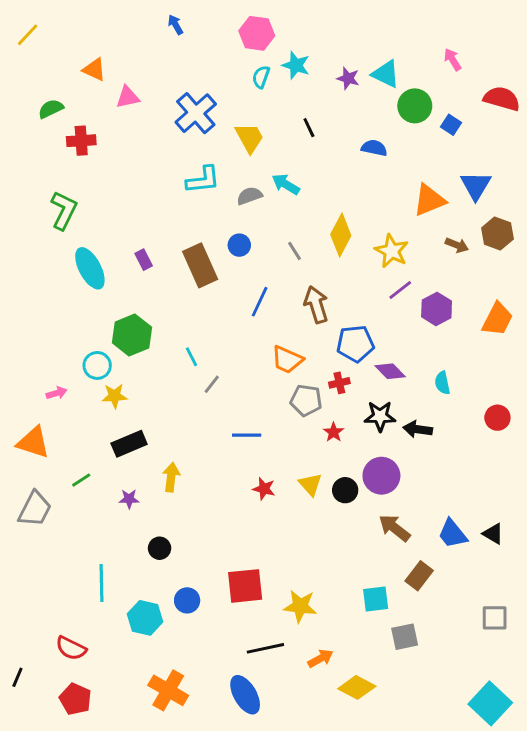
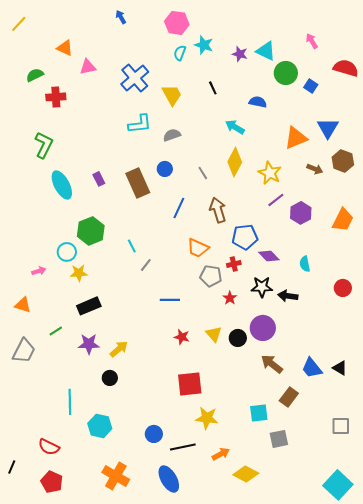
cyan arrow: (286, 184) -> (235, 127), moved
orange triangle: (33, 442) -> (23, 305), size x0.7
yellow arrow: (171, 477) -> (119, 349), moved, turned 42
purple star: (129, 499) -> (89, 344), size x1.5
red square: (245, 586) -> (190, 384), moved
blue circle: (187, 600) -> (154, 434), moved

